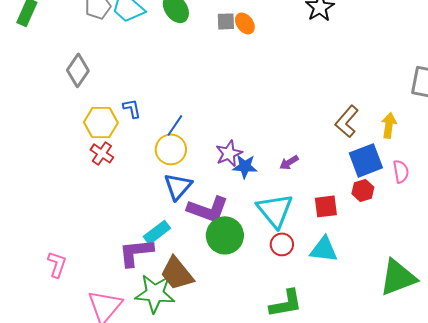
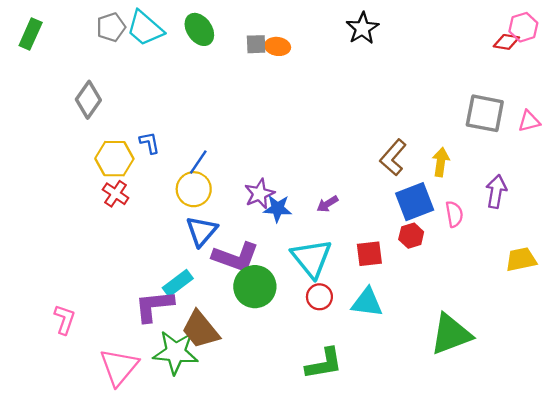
orange ellipse: (245, 23) -> (278, 46), turned -45

